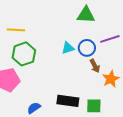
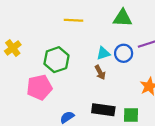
yellow line: (16, 30) -> (73, 20), moved
brown arrow: (95, 66) -> (100, 72), moved

